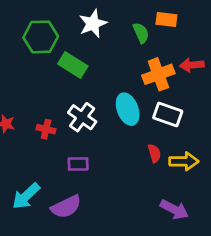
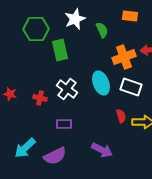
green semicircle: (141, 33) -> (102, 30), moved
green rectangle: (73, 65) -> (60, 50), turned 45
purple arrow: (174, 209) -> (102, 150), moved

